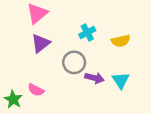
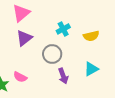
purple arrow: (94, 78) -> (63, 76), moved, turned 56
cyan triangle: (121, 80) -> (91, 69), turned 35

